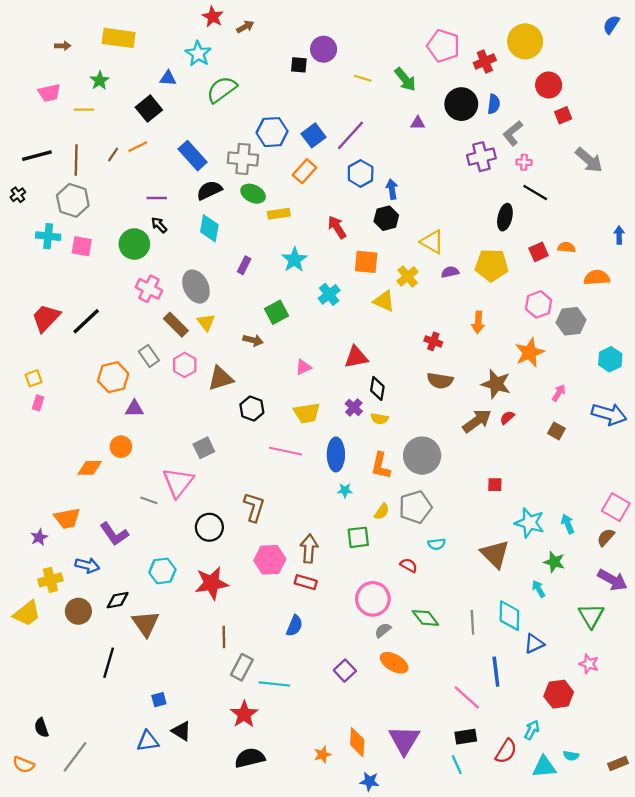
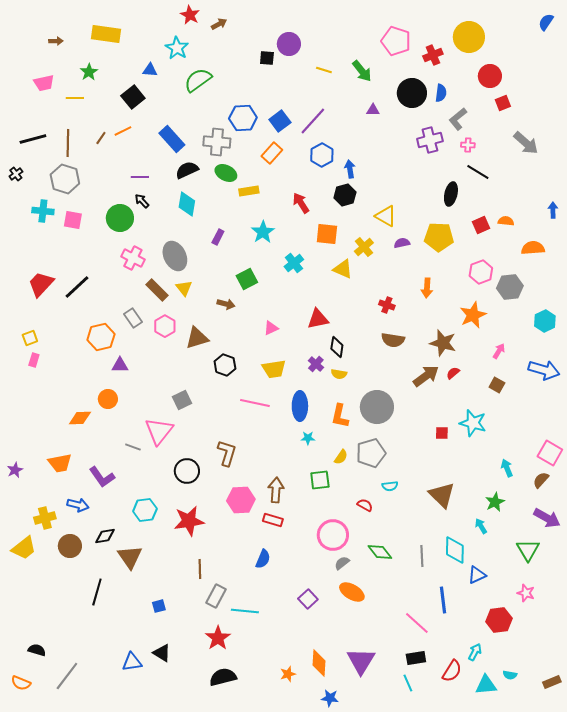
cyan star: (530, 523) -> (473, 423), moved
purple star: (39, 537) -> (15, 470), moved
green star: (554, 562) -> (495, 502), turned 30
blue square: (159, 700) -> (159, 606), moved
black semicircle: (41, 728) -> (37, 650), turned 126

